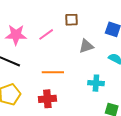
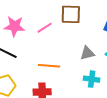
brown square: (72, 20) -> (71, 14), size x1.5
gray triangle: (86, 46) -> (87, 53), moved

